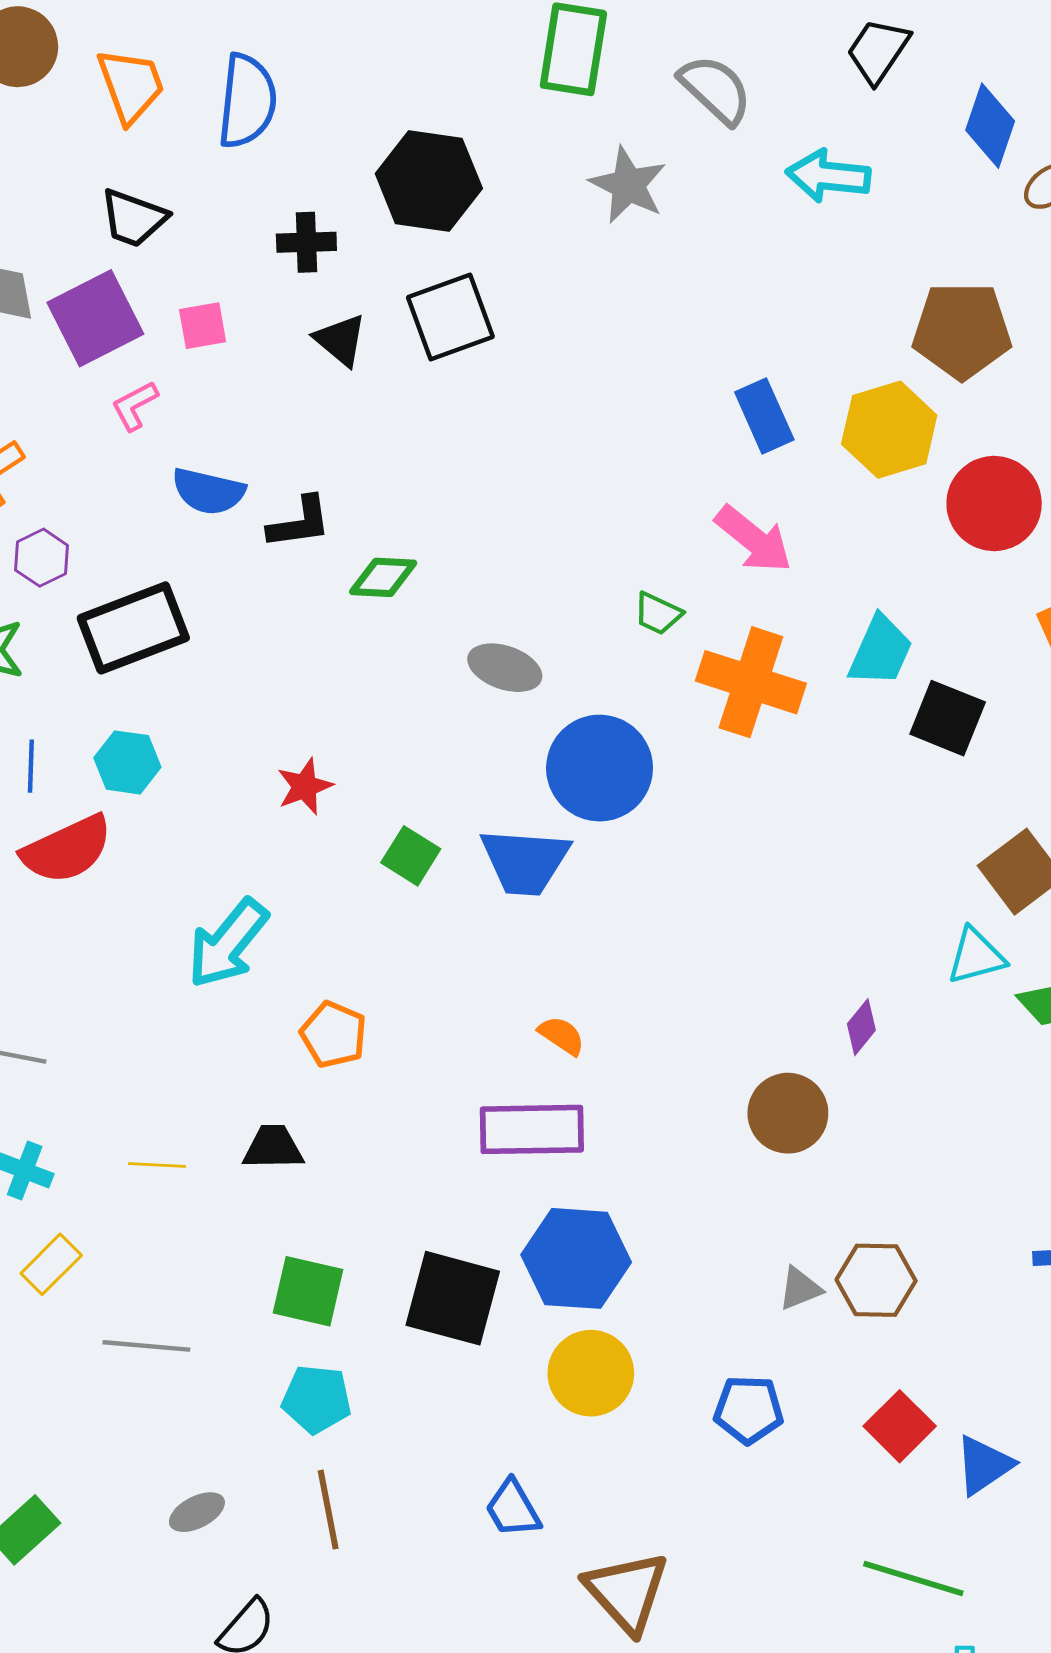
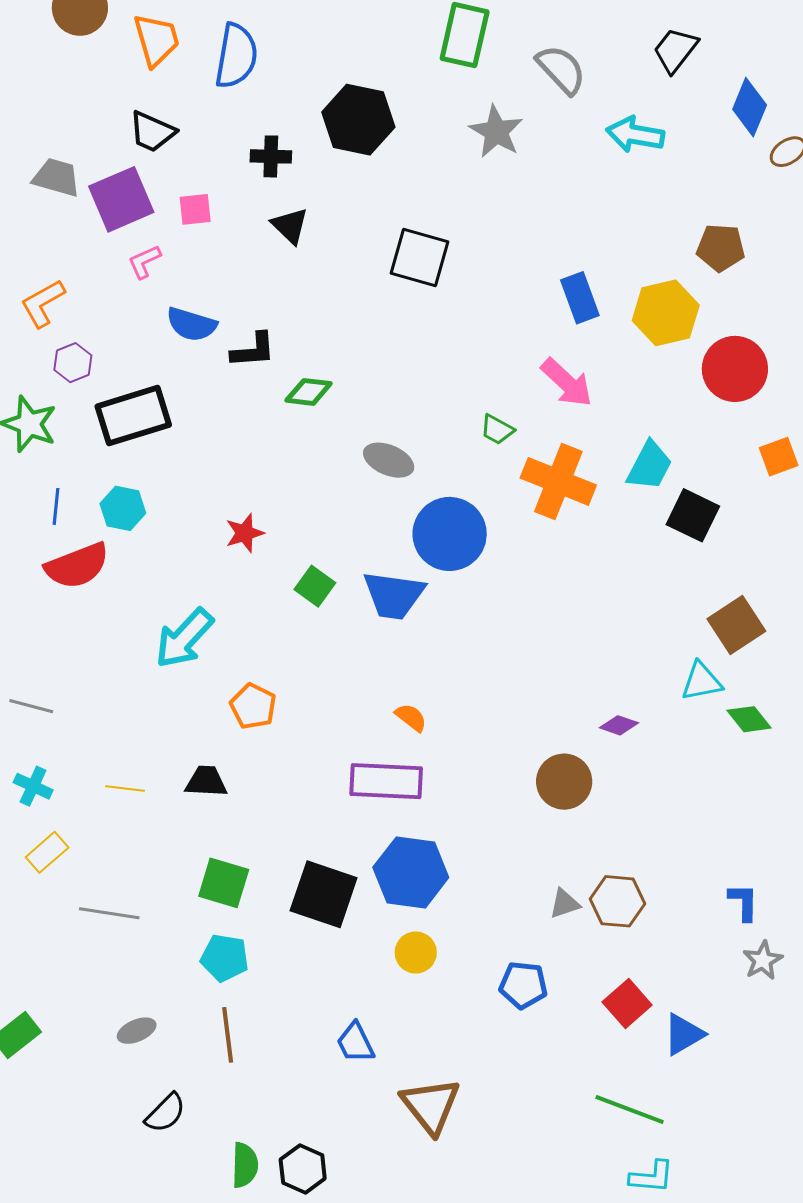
black square: (450, 317) -> (419, 258), moved, turned 32
brown pentagon: (962, 331) -> (721, 248), size x0.7
purple diamond: (861, 1027) -> (619, 725), turned 66
yellow circle: (591, 1373) -> (416, 953), size x0.7

